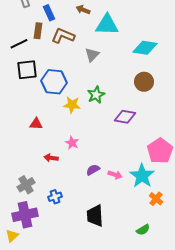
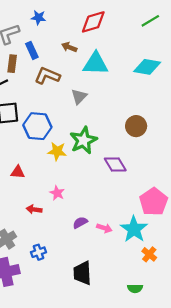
brown rectangle: (38, 31) -> (12, 64), moved
cyan diamond: (145, 48) -> (147, 67), moved
green star: (96, 95) -> (83, 140), size x1.4
purple diamond: (125, 117) -> (115, 164), turned 50
green semicircle: (143, 230) -> (135, 288), turned 32

